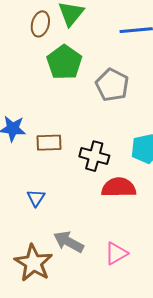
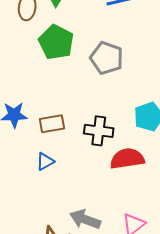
blue triangle: (36, 198) -> (45, 161), moved, turned 36

